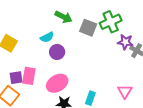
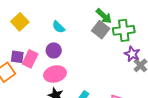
green arrow: (64, 17) -> (104, 16), moved
cyan semicircle: (47, 37) -> (58, 27), turned 56
purple circle: (57, 52) -> (54, 50), moved

